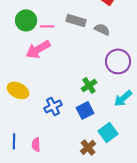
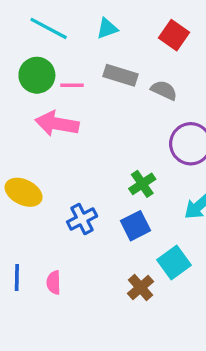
pink arrow: (38, 49) -> (57, 124), turned 40

